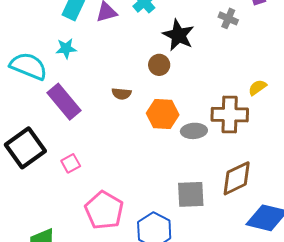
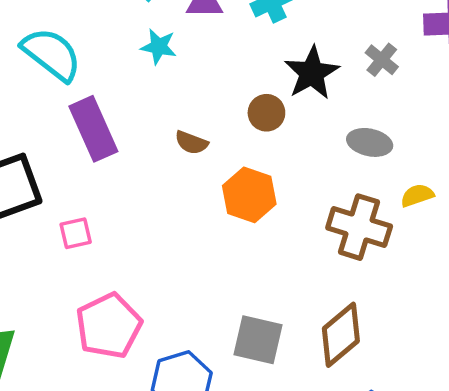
gray cross: (228, 18) -> (382, 60), moved
cyan star: (66, 48) -> (159, 47), moved
gray ellipse: (194, 131) -> (370, 142), moved
brown diamond: (237, 178) -> (341, 335), turned -30

